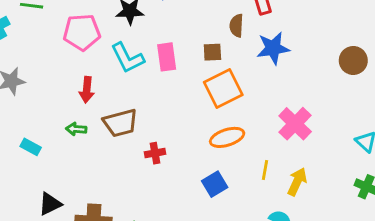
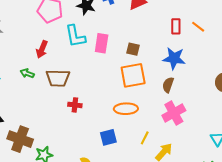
brown semicircle: (236, 26) -> (168, 85), moved

